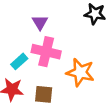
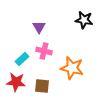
pink cross: (46, 52) -> (44, 51), size x0.7

